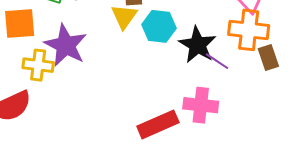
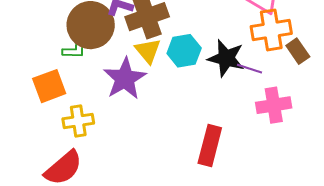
purple star: (66, 45) -> (125, 79), moved, turned 30
pink cross: (201, 105) -> (274, 105), moved
red rectangle: (158, 124) -> (210, 146), turned -36

